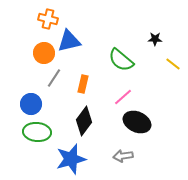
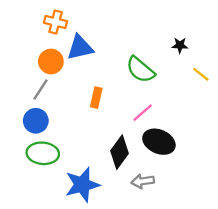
gray line: (54, 78) -> (40, 89), moved
black diamond: (84, 121) -> (119, 152), moved

